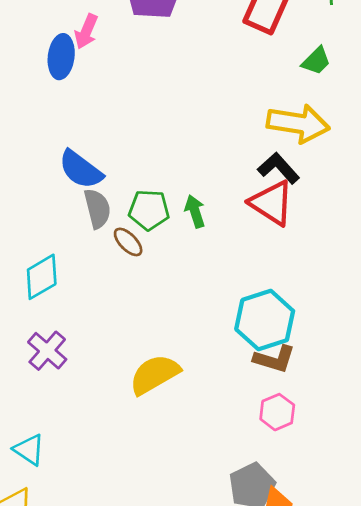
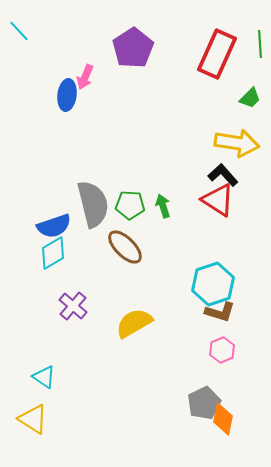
blue semicircle: (81, 169) -> (54, 226), moved, turned -56
gray semicircle: (97, 209) -> (93, 204), size x1.6
brown ellipse: (128, 242) -> (125, 247), moved, size x1.6
purple cross: (47, 351) -> (73, 306), moved

